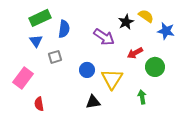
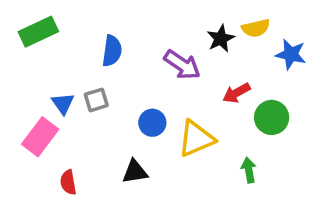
yellow semicircle: (146, 16) -> (256, 28), turned 133
green rectangle: (40, 18) -> (38, 32), moved
blue triangle: (36, 41) -> (63, 103), moved
yellow triangle: (112, 79) -> (196, 139), turned 35
black triangle: (93, 102) -> (135, 172), moved

